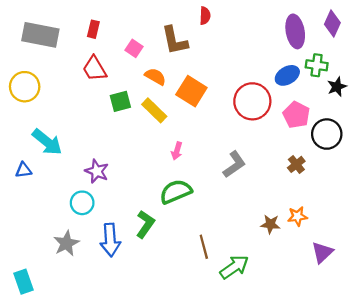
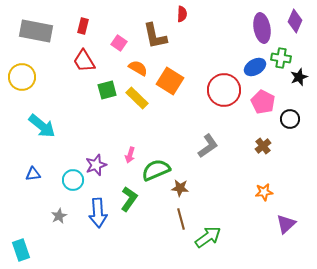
black circle: (327, 134) -> (290, 119), size x0.7
pink arrow: (177, 151) -> (130, 155), moved
blue triangle: (23, 170) -> (33, 174), moved
purple star: (97, 171) -> (96, 165), moved, turned 30
brown star: (270, 224) -> (180, 188), moved
gray star: (66, 243) -> (59, 216), size x0.7

